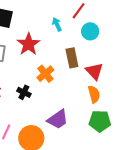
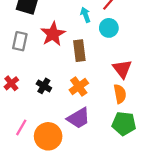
cyan circle: (90, 31) -> (109, 28), moved
brown rectangle: (72, 58) -> (79, 51), moved
orange cross: (45, 74) -> (79, 87), moved

